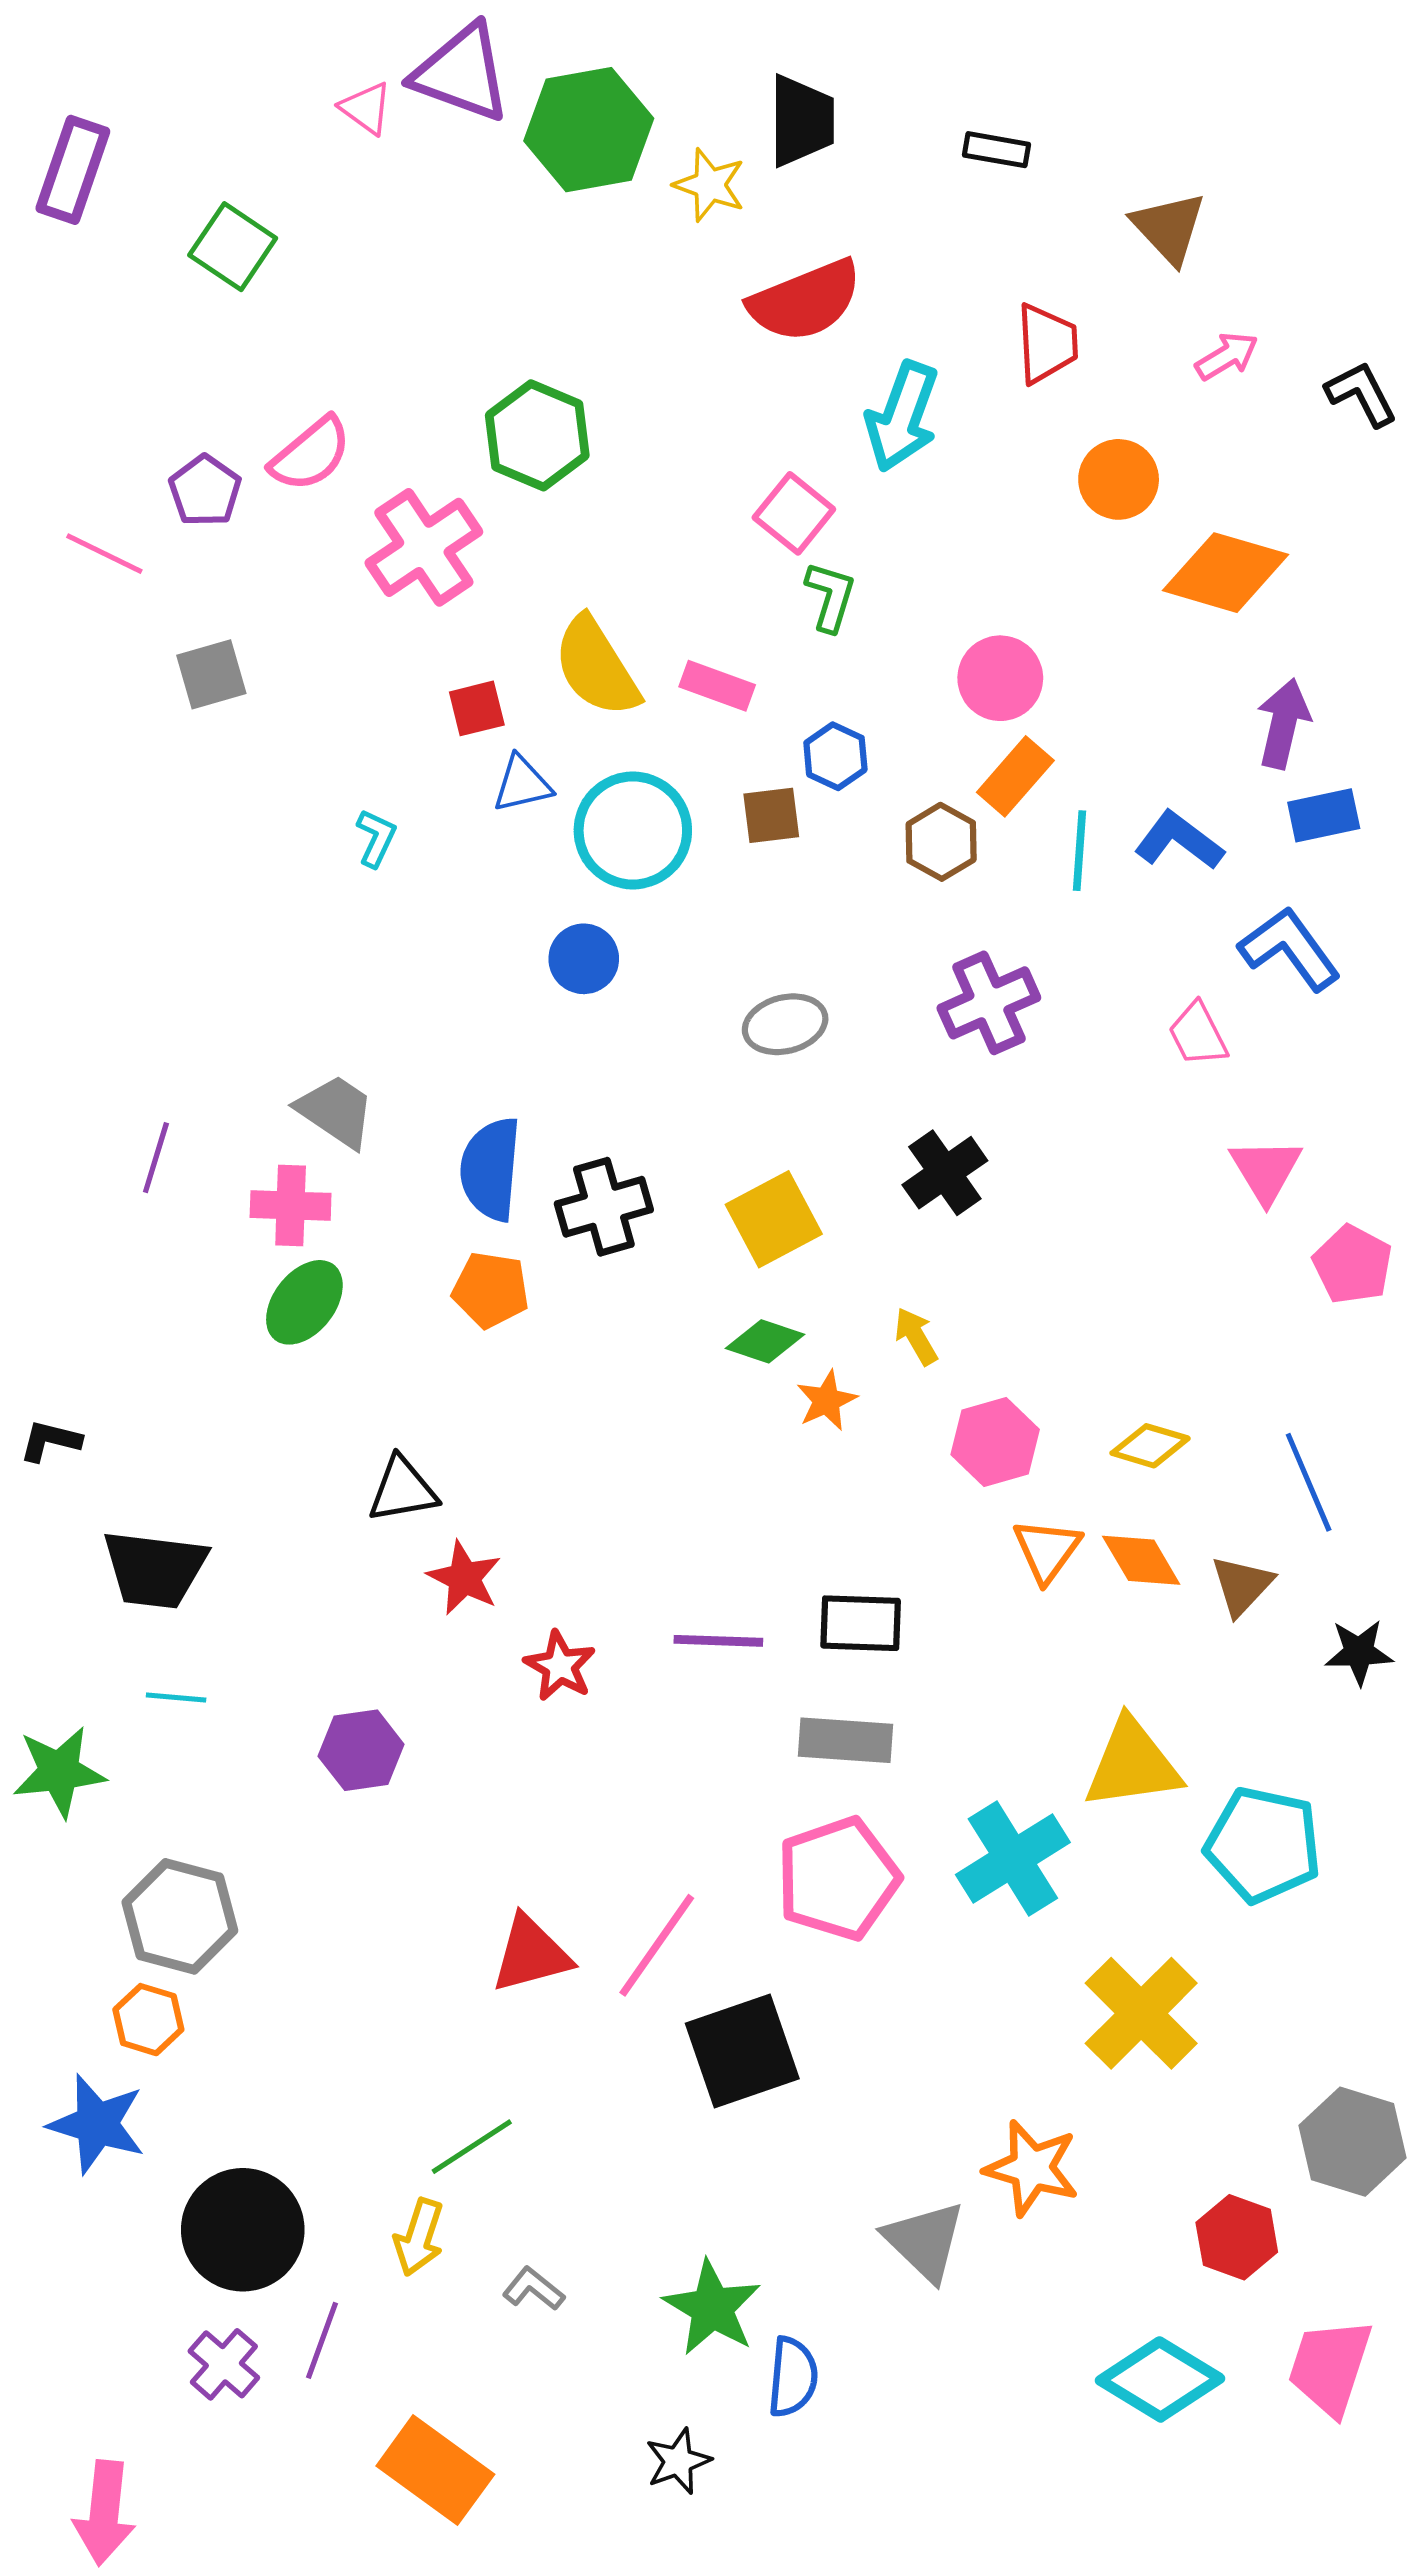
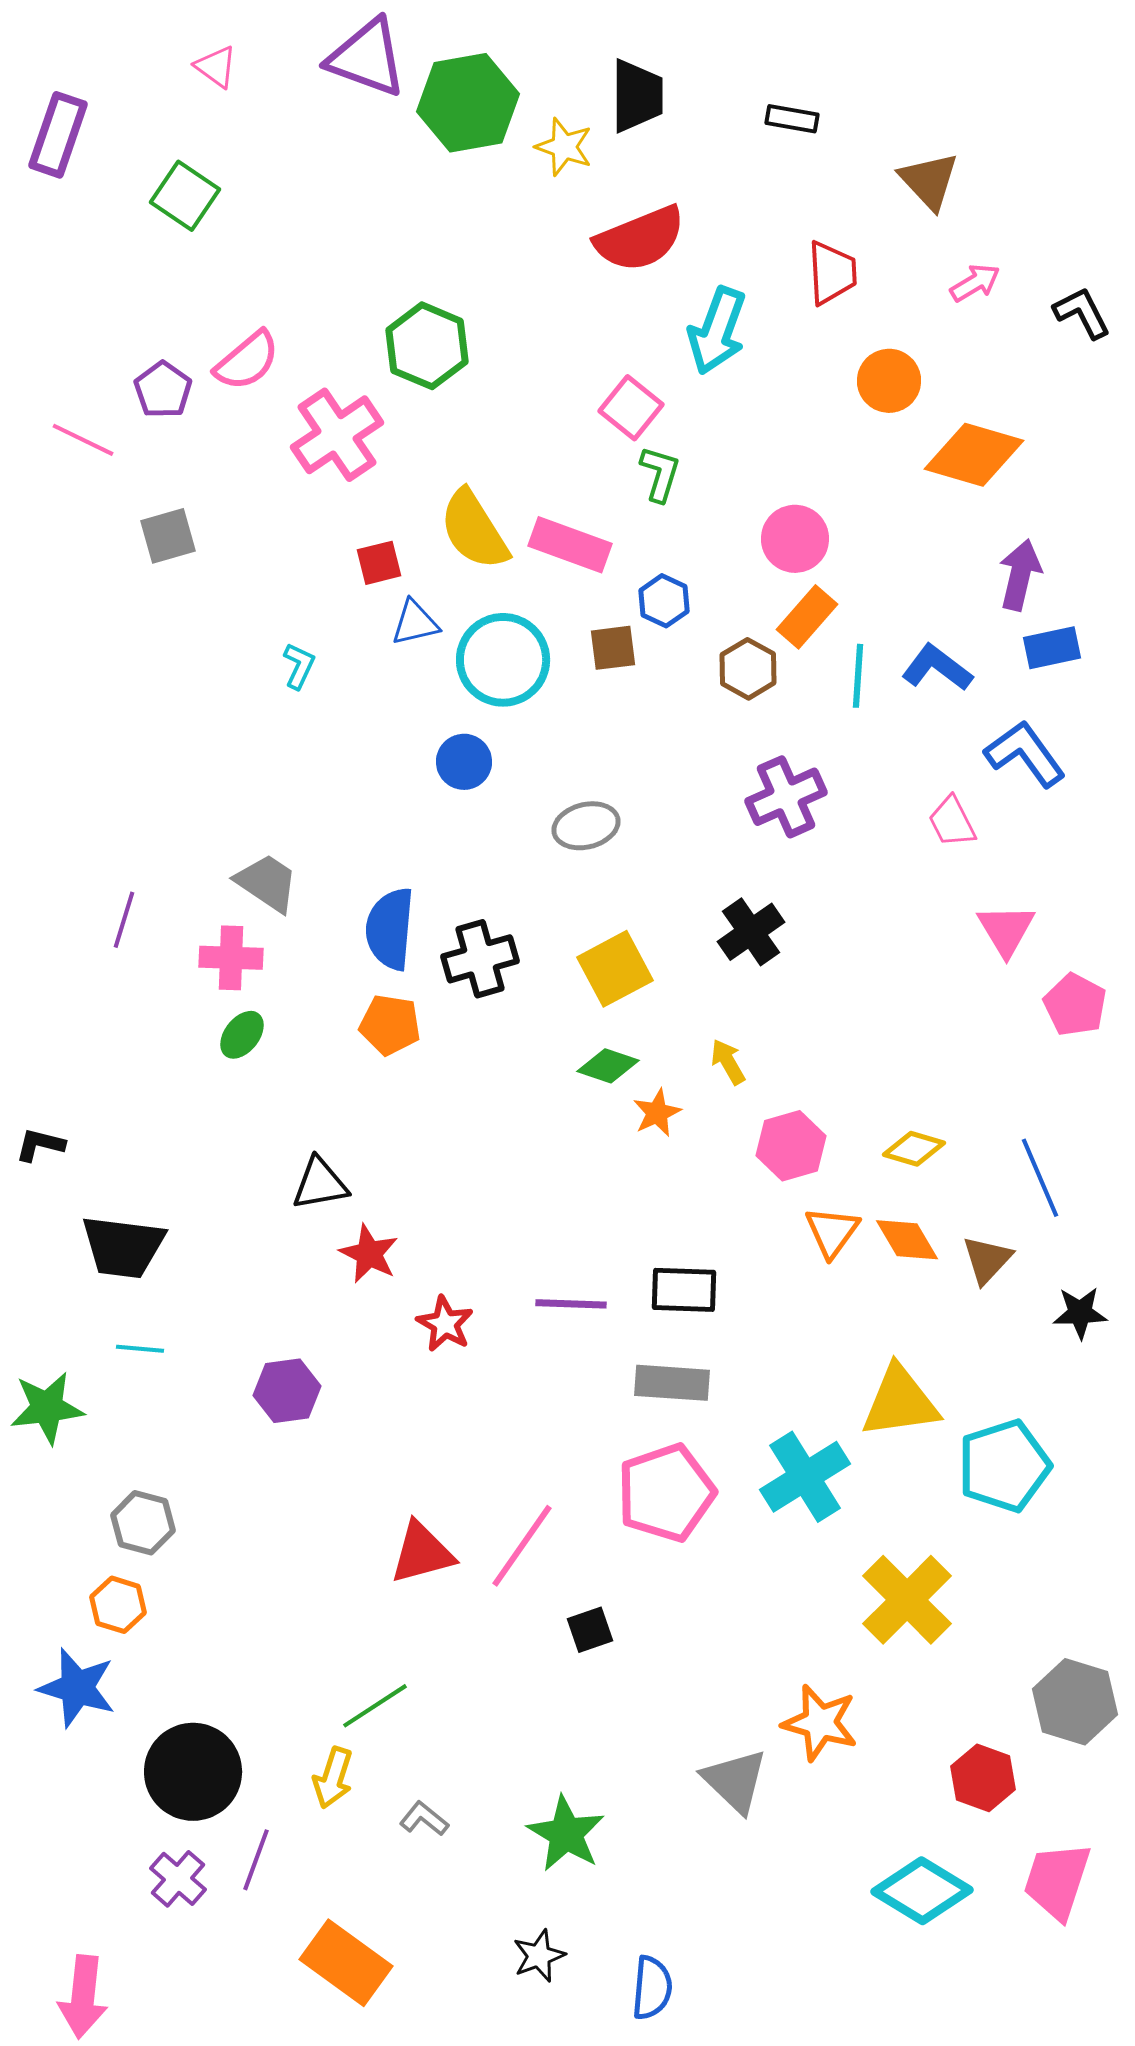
pink triangle: (366, 108) -> (216, 67), moved
pink rectangle: (717, 686) -> (570, 545), size x1.4
gray ellipse: (785, 1024) -> (586, 826), moved
green ellipse: (304, 1302) -> (242, 1035), size x0.7
cyan pentagon: (1263, 1845) -> (1004, 1466), turned -30
gray hexagon: (180, 1916) -> (143, 1523), size x0.7
black square: (742, 2051) -> (590, 1630), size x0.5
blue semicircle: (793, 2377) -> (652, 1988), moved

